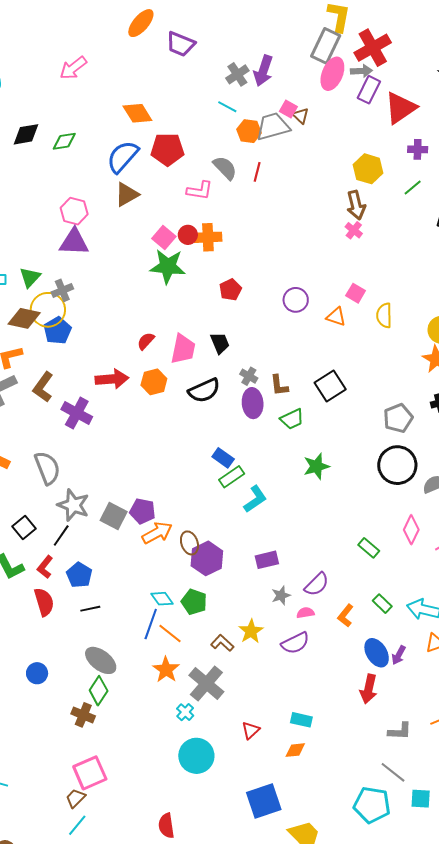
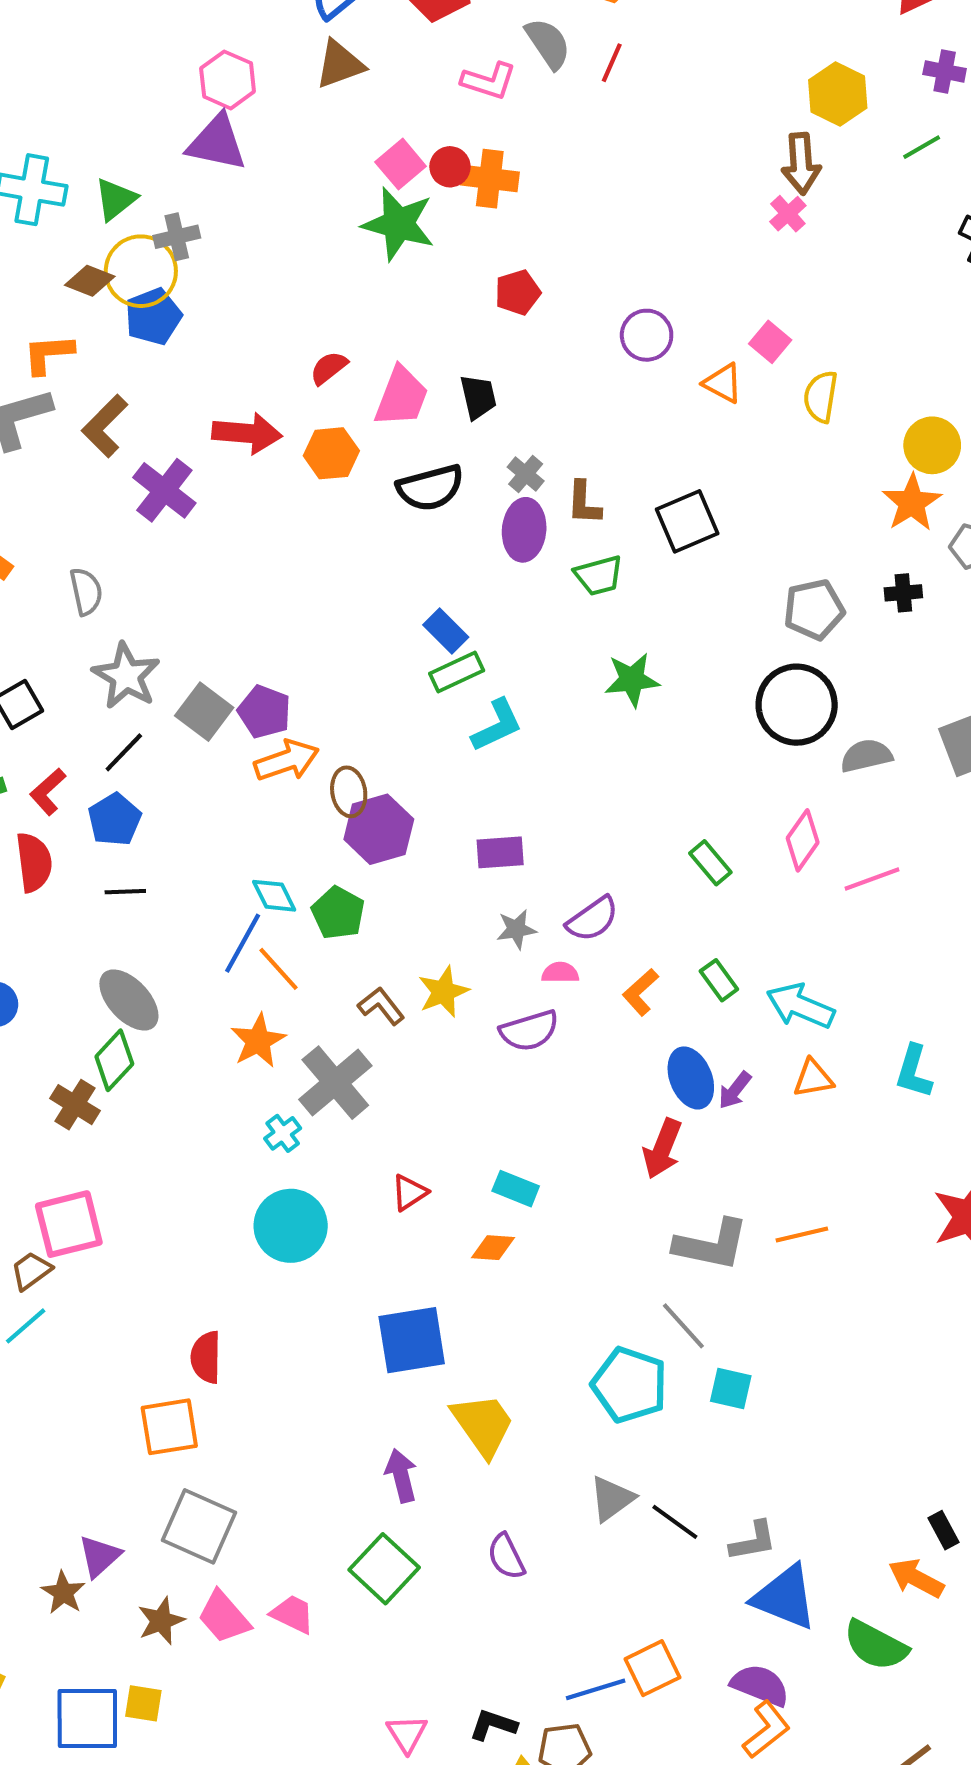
brown diamond: (24, 318) -> (90, 281), size x0.7
gray semicircle: (47, 468) -> (86, 591), size x0.7
black line: (61, 536) -> (124, 752), moved
gray L-shape: (400, 731) -> (711, 1245), size x1.5

